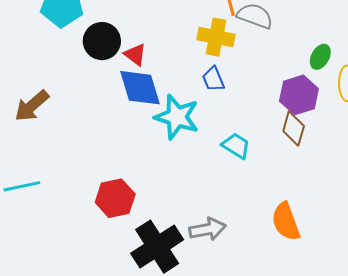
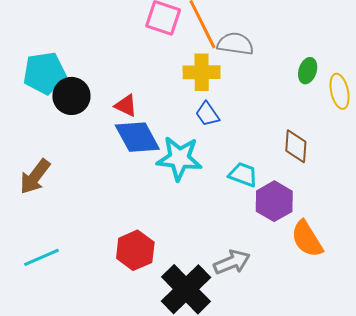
black circle: (102, 41) -> (71, 96), moved
purple hexagon: (299, 95) -> (274, 201), moved

